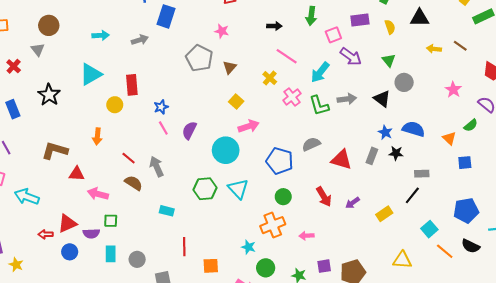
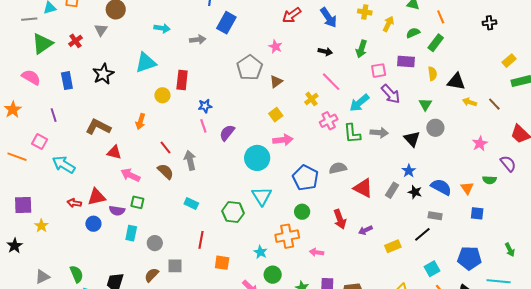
black triangle: (419, 18) -> (456, 82), moved
green semicircle: (471, 125) -> (489, 180), turned 32
blue semicircle: (414, 129) -> (441, 187), moved
green hexagon: (205, 189) -> (233, 212), moved

